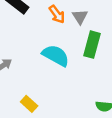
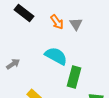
green rectangle: (92, 45) -> (74, 77), moved

